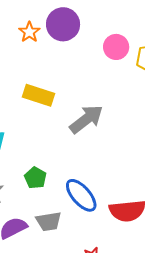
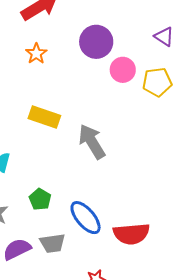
purple circle: (63, 24) -> (96, 42), moved
gray arrow: (86, 119) -> (92, 142), turned -84

